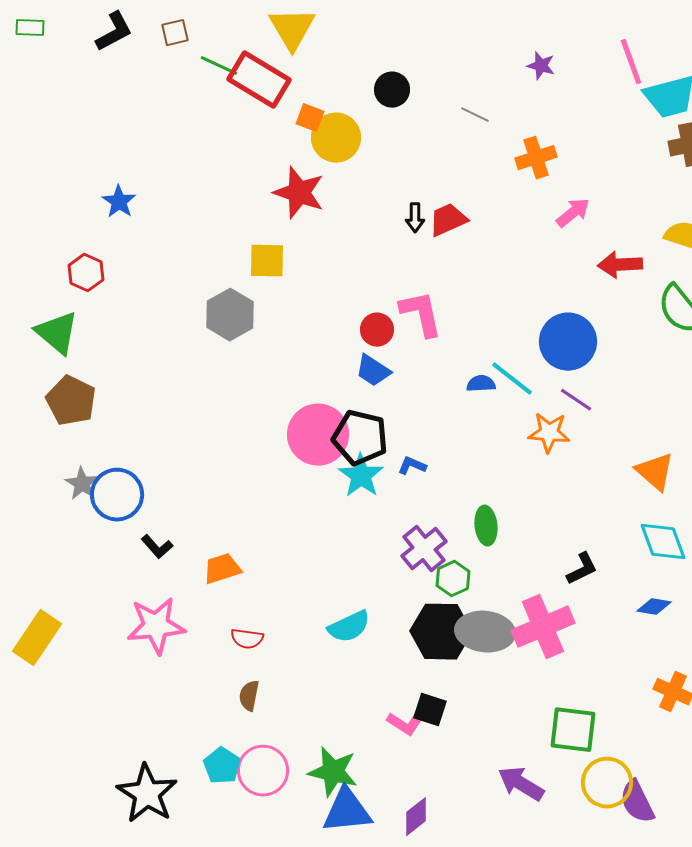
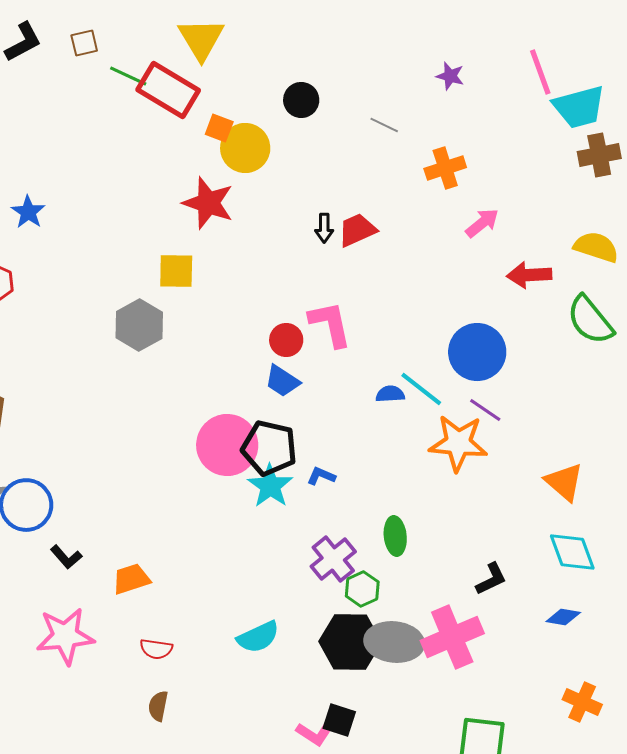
orange star: (549, 433) -> (458, 443), size x1.4

